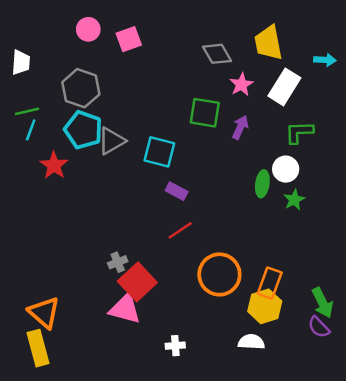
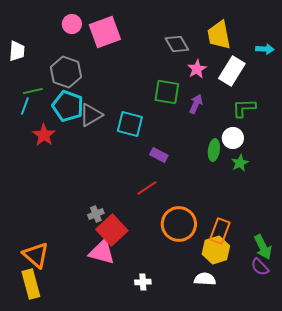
pink square: (129, 39) -> (105, 32), size x1.5
green line: (27, 111) -> (33, 91), moved
purple rectangle: (177, 191) -> (159, 155), moved

